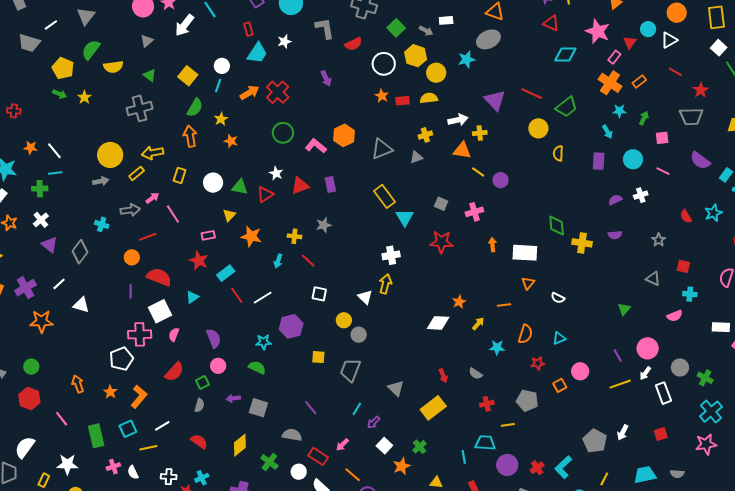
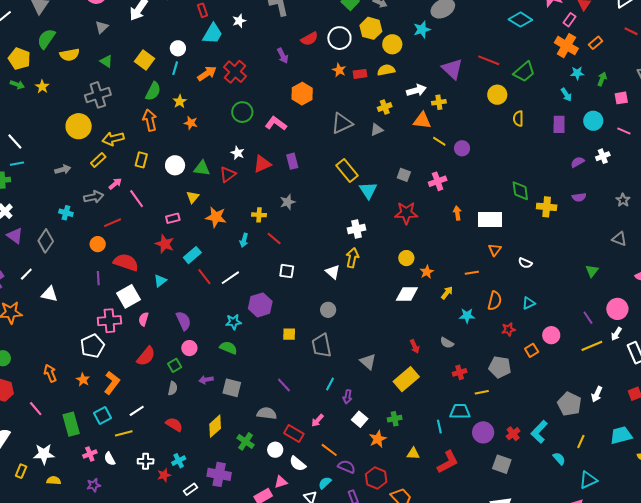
red semicircle: (353, 44) -> (309, 39), moved
cyan diamond: (565, 55) -> (520, 20), turned 35
orange hexagon: (344, 135) -> (302, 94), moved
yellow circle: (110, 155) -> (79, 126), moved
yellow circle: (344, 320) -> (406, 258), moved
gray trapezoid: (350, 370) -> (322, 346), turned -30
purple arrow: (374, 422) -> (347, 397), turned -32
green cross: (420, 447) -> (395, 419), turned 32

